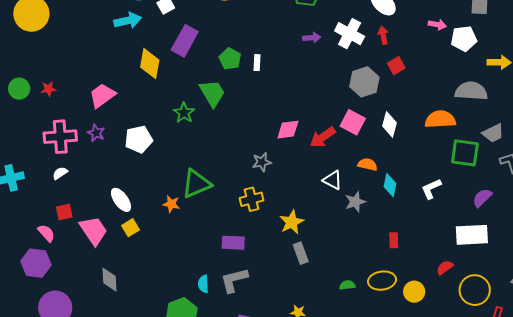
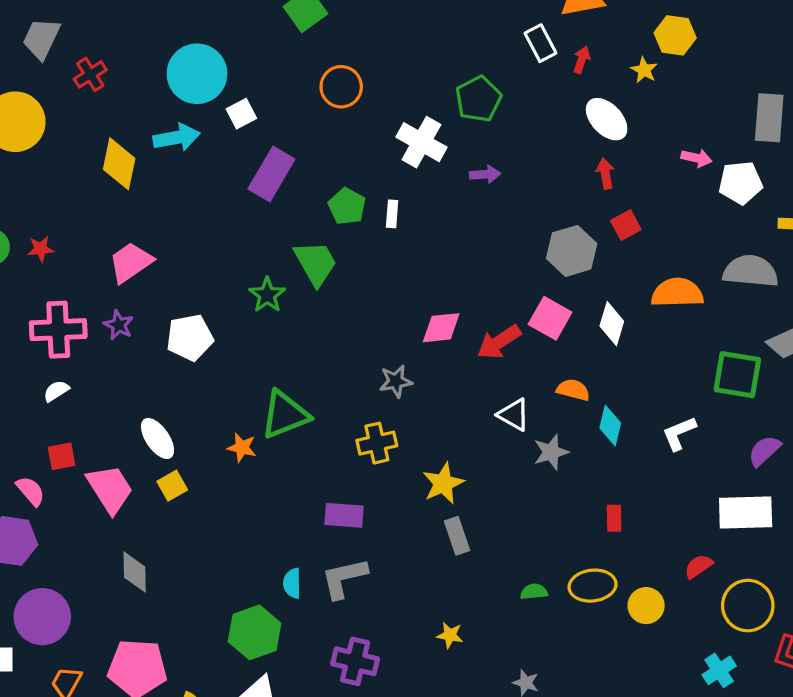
white cross: (350, 34) -> (421, 142), moved
yellow diamond: (150, 64) -> (119, 164), moved
orange semicircle: (440, 119) -> (677, 293), moved

